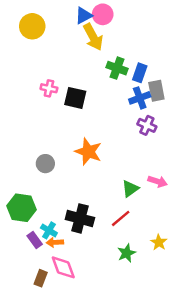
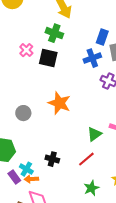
green cross: (117, 68) -> (54, 33), moved
pink cross: (49, 88) -> (26, 50), turned 32
blue cross: (140, 98) -> (92, 58), moved
black cross: (80, 218) -> (52, 159), size x0.6

